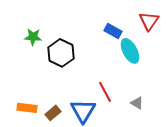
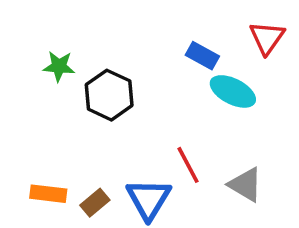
cyan ellipse: (130, 51) -> (233, 91), turned -35
gray triangle: (137, 103) -> (245, 185), size x1.5

